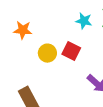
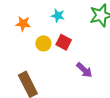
cyan star: (84, 21) -> (58, 16), moved

